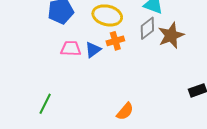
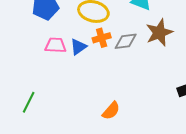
gray diamond: (147, 28) -> (126, 41), moved, turned 30

